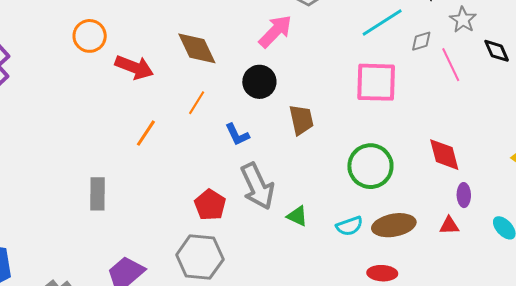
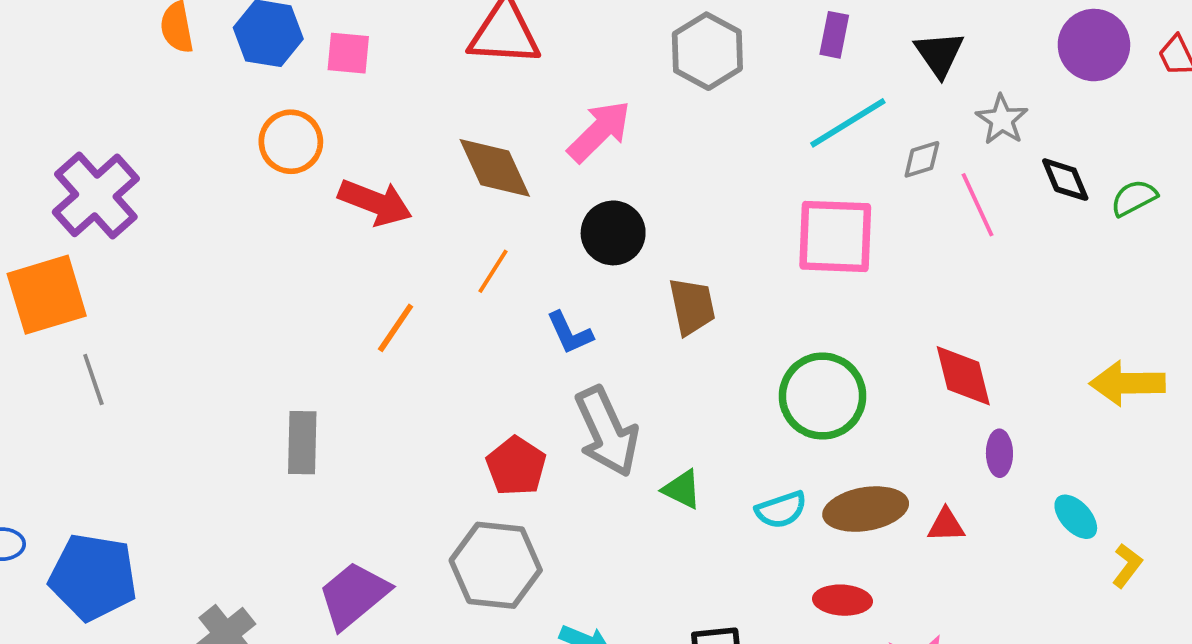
pink arrow: (275, 31) -> (599, 131), moved
red triangle: (449, 226) -> (946, 525), moved

